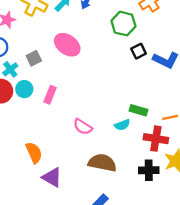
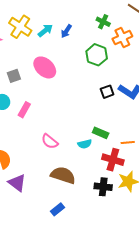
black square: (139, 51) -> (107, 92), moved

